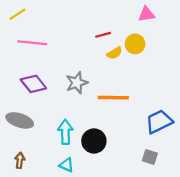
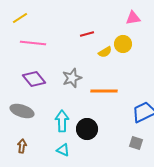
red line: (103, 35) -> (87, 34), moved

